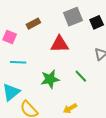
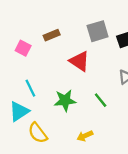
red triangle: (60, 44) -> (79, 61), turned 30
cyan line: (18, 62) -> (30, 88), moved, turned 56

